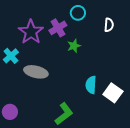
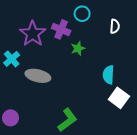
purple cross: (58, 28) -> (61, 29), turned -36
cyan semicircle: (91, 85) -> (108, 75), moved

